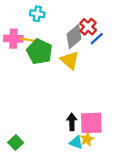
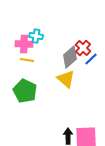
pink cross: (13, 39) -> (24, 44), moved
green pentagon: (39, 52) -> (25, 91), moved

